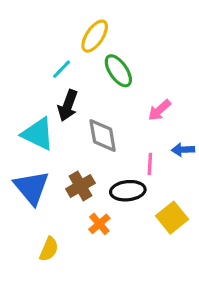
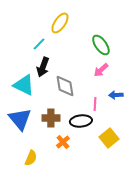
green ellipse: (118, 71) -> (101, 45), moved
brown cross: (80, 186) -> (51, 118), turned 30

